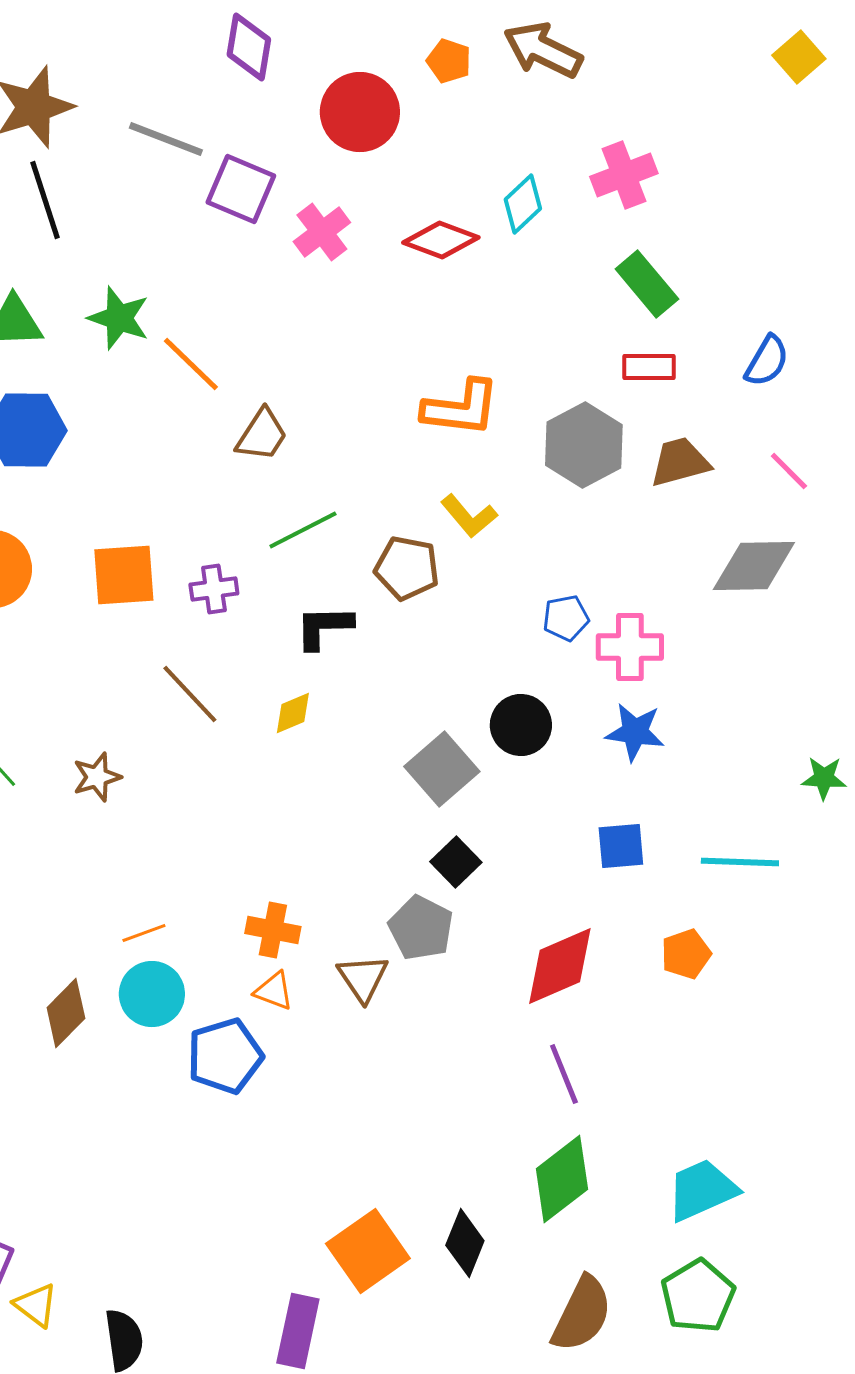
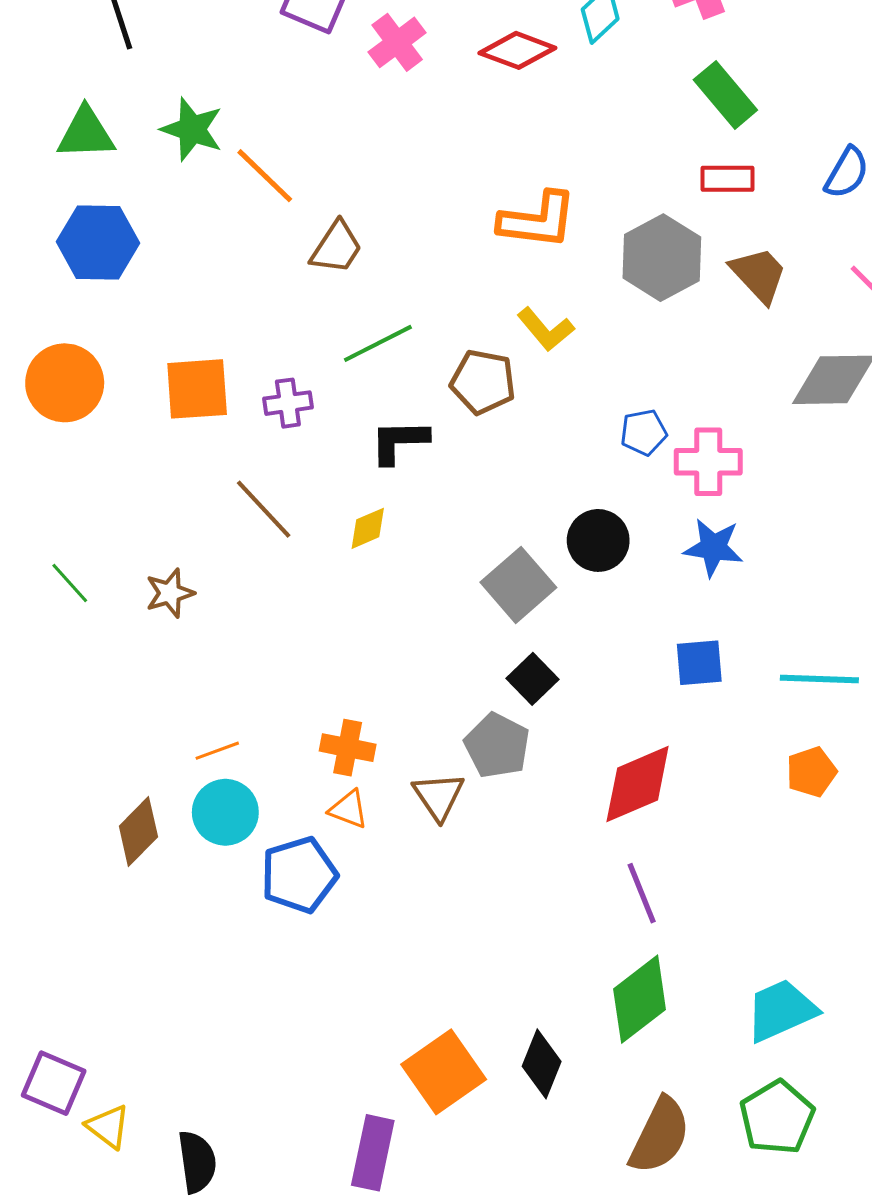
brown trapezoid: (680, 462) -> (759, 275), turned 62
orange pentagon: (686, 954) -> (811, 772), moved

